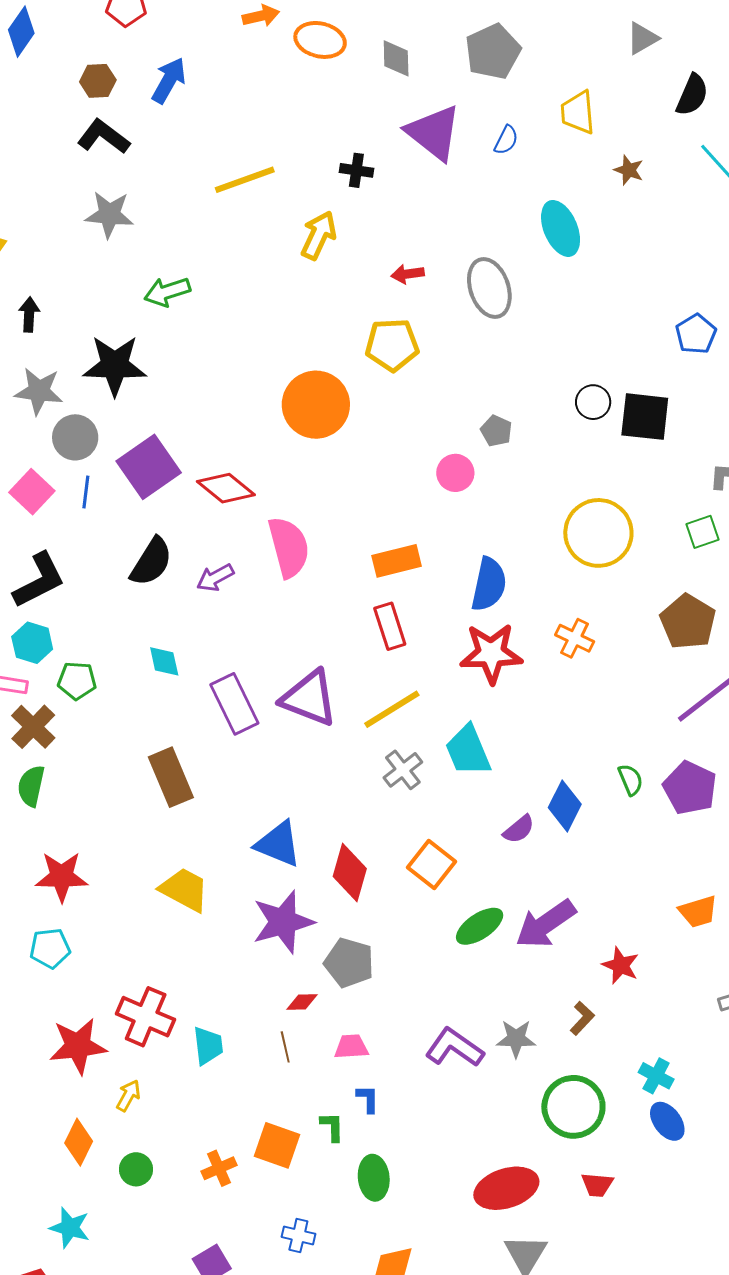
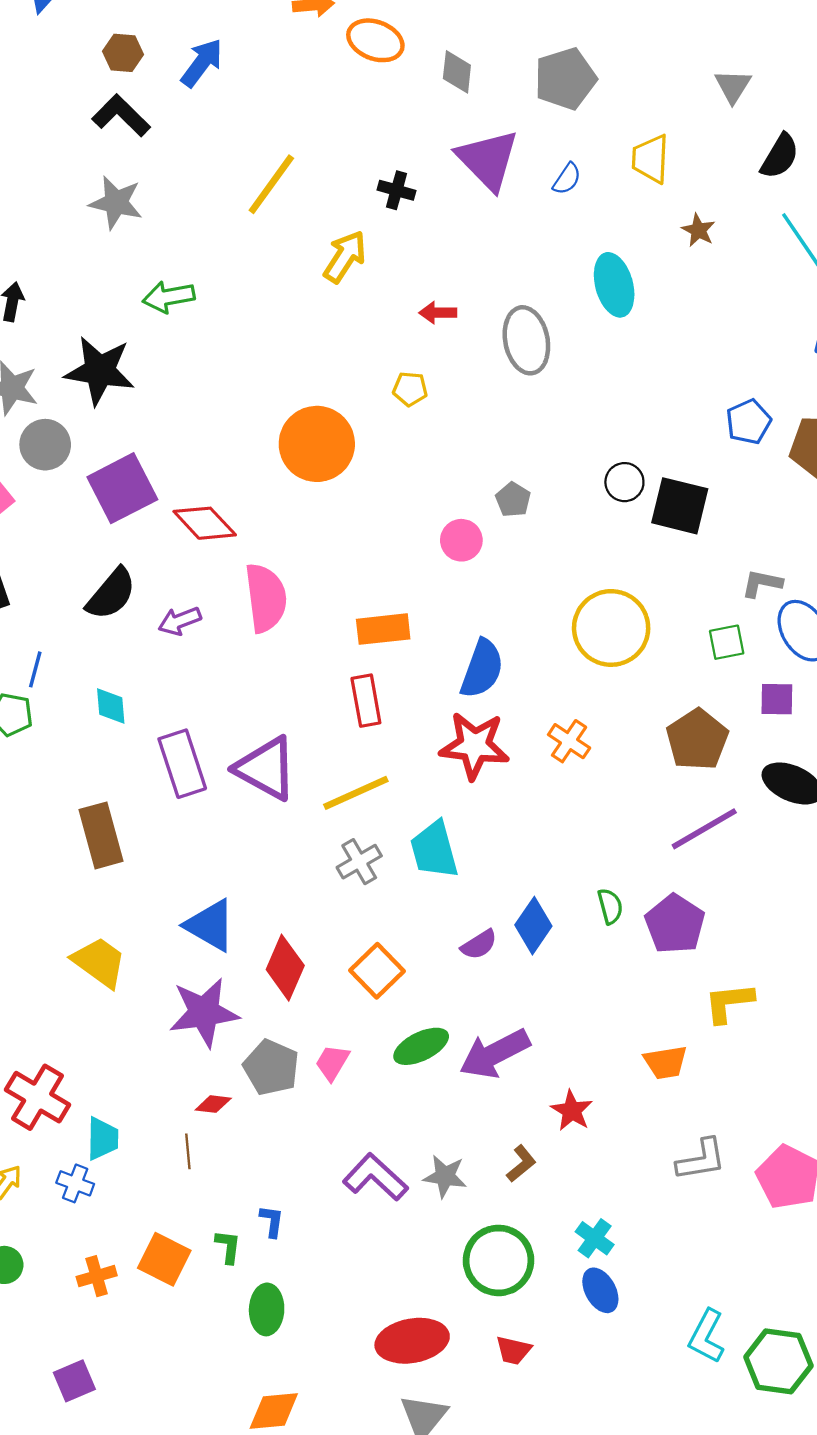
gray triangle: (642, 38) -> (733, 86), turned -36
yellow line: (245, 180) -> (271, 184), turned -42
yellow pentagon: (392, 345) -> (410, 389), size x0.6
blue line: (86, 492) -> (35, 669), moved
pink trapezoid: (351, 1047) -> (332, 1062), moved, turned -63
blue cross: (298, 1235) -> (75, 1183), moved

